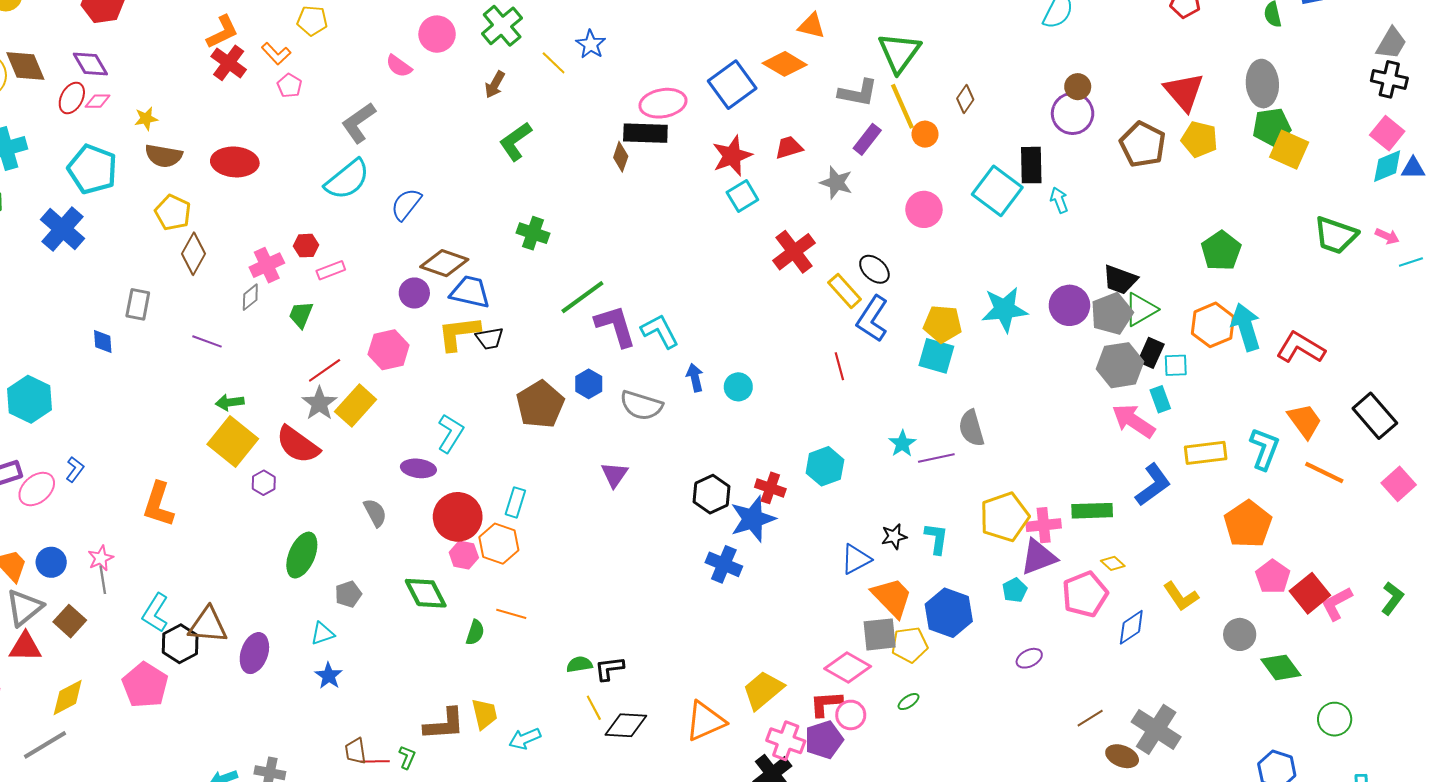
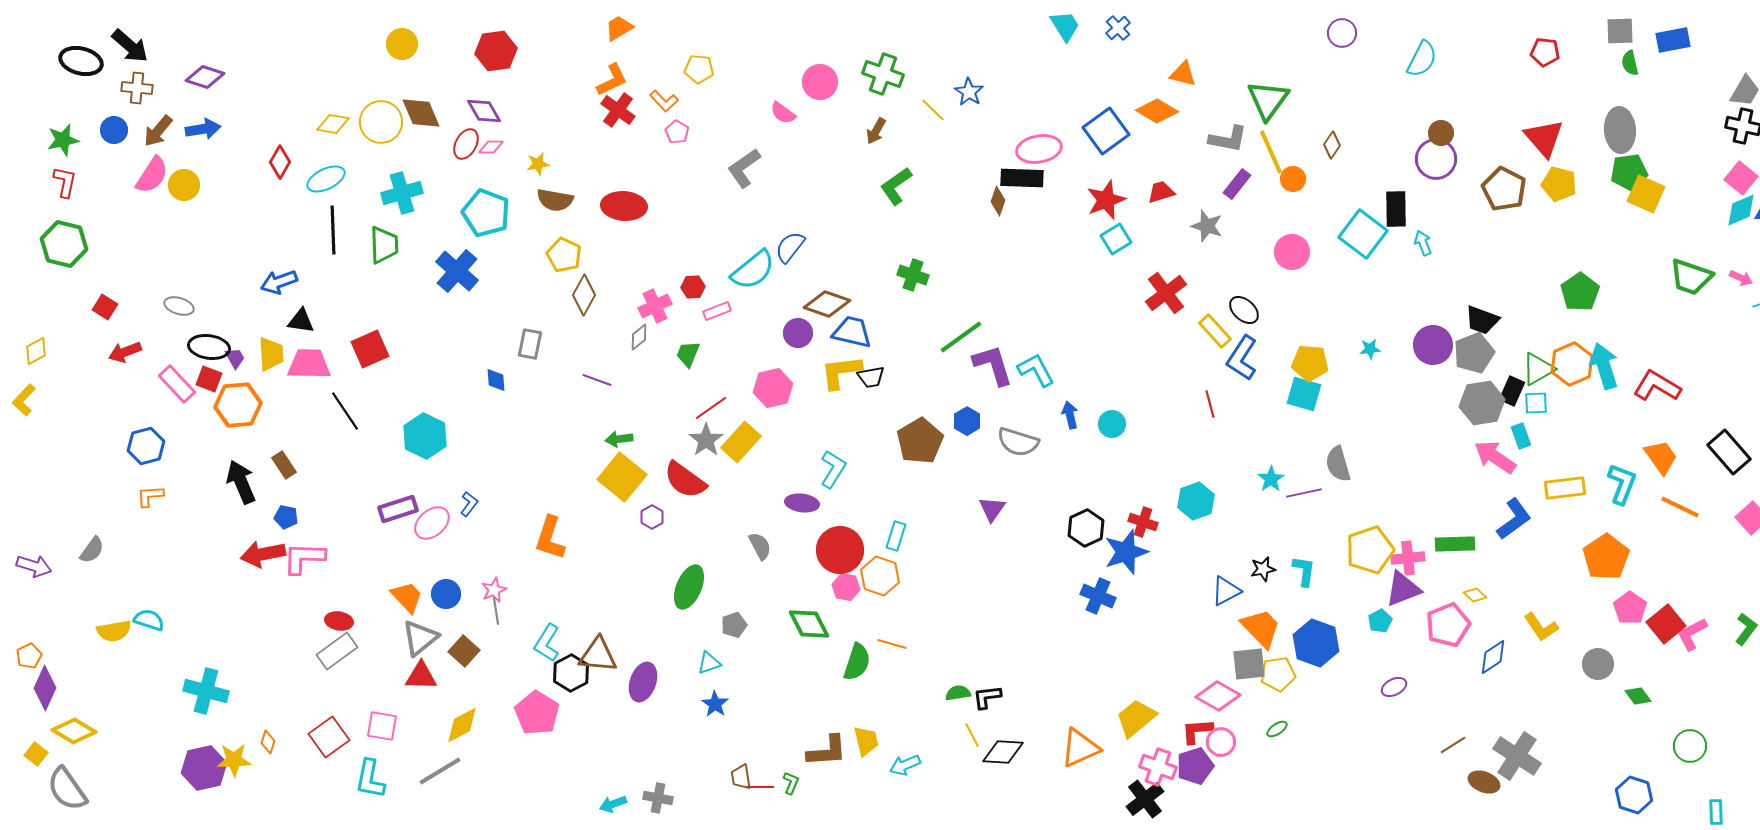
green cross: (502, 26) -> (883, 74), turned -30
cyan semicircle: (347, 180) -> (753, 270), moved
cyan star: (1004, 309) -> (1370, 349), size x0.5
green triangle: (1141, 309) -> (1538, 369), moved
green semicircle: (475, 632) -> (857, 662), size x1.5
green diamond: (1281, 667) -> (1638, 696), size x0.7

